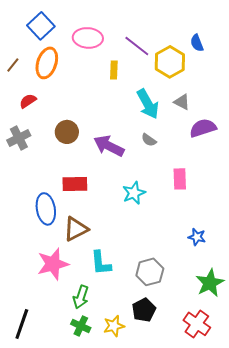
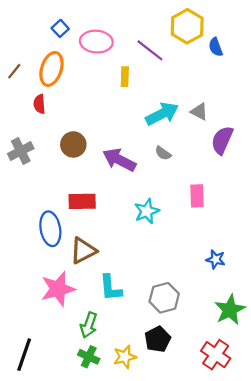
blue square: (41, 26) -> (60, 28), moved, size x0.6
yellow hexagon: (170, 62) -> (187, 26), moved
red semicircle: (28, 101) -> (39, 104), moved, turned -60
cyan arrow: (148, 104) -> (162, 114), turned -88
purple semicircle: (203, 128) -> (222, 140), turned -48

